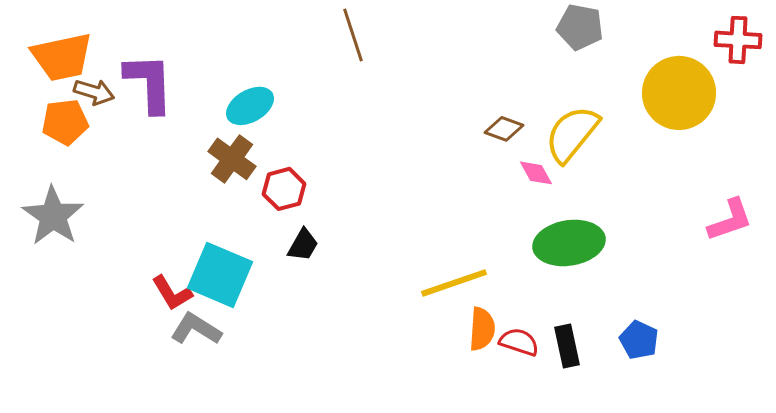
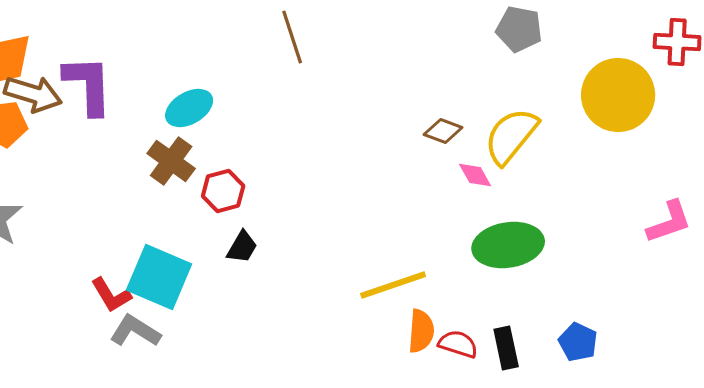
brown arrow: (94, 92) -> (33, 94), size x1.4

